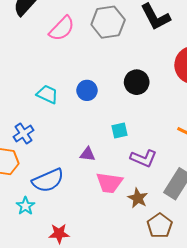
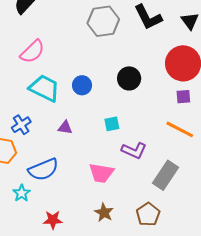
pink semicircle: (62, 29) -> (32, 52), moved
cyan trapezoid: (47, 94) -> (44, 88), size x1.5
purple triangle: (88, 154) -> (65, 128), moved
brown star: (138, 198) -> (104, 213), moved

